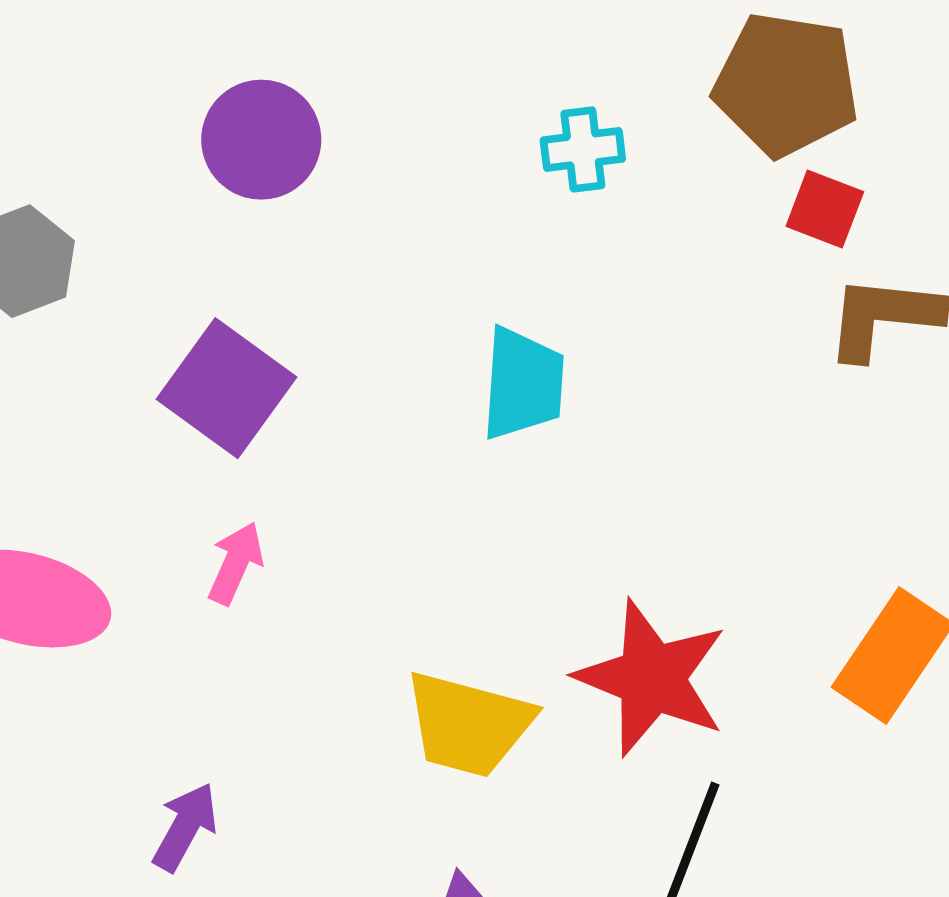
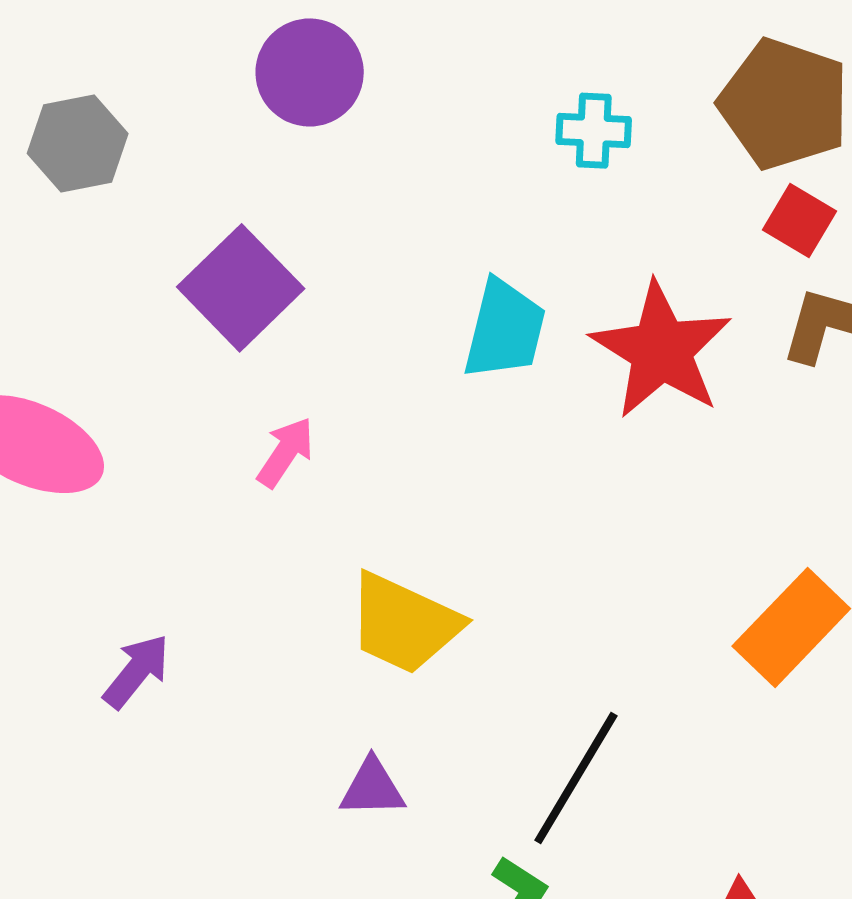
pink arrow: (236, 563) -> (285, 452), moved
red star: (652, 678) -> (661, 350), moved

